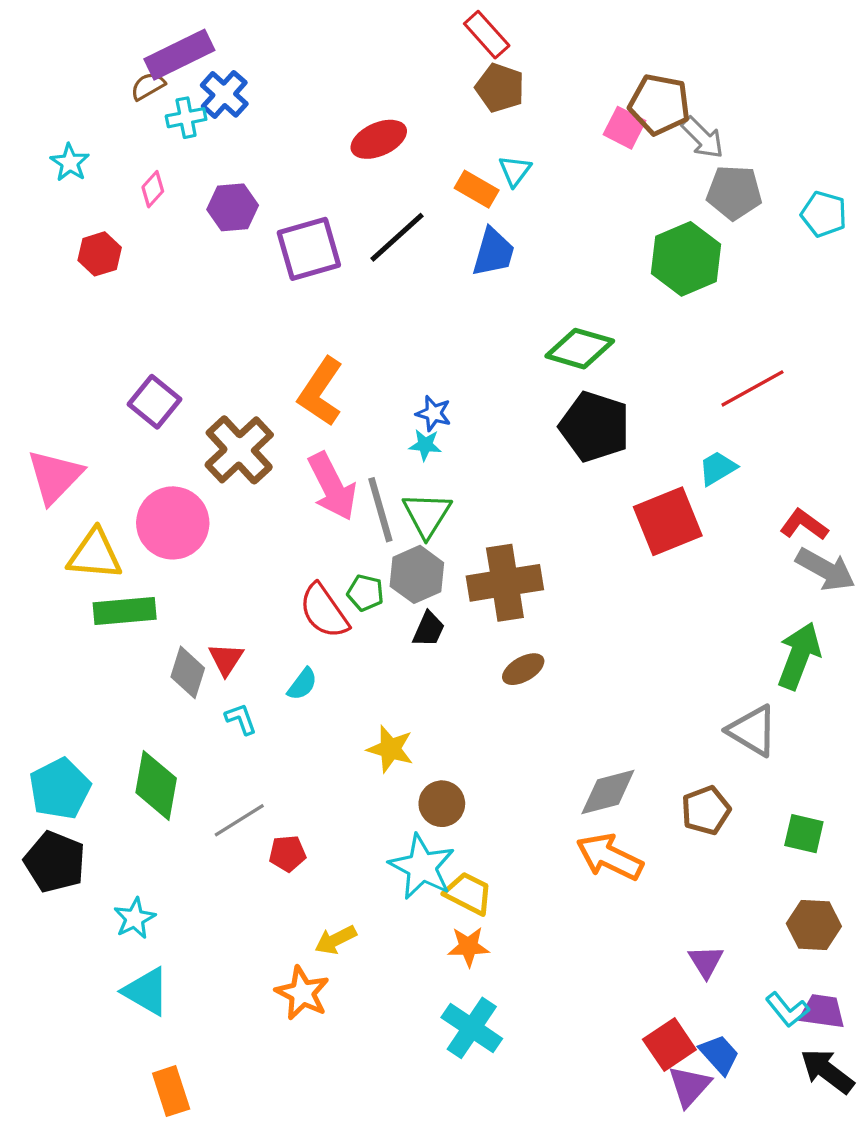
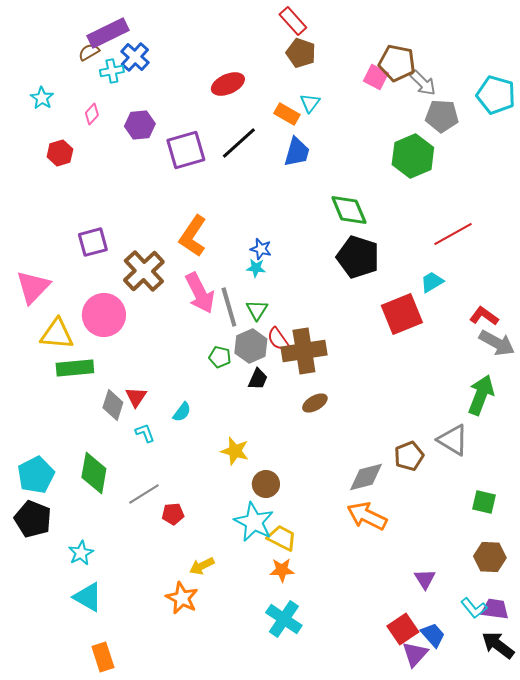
cyan pentagon: (824, 214) -> (496, 95), moved, size x1.4
green diamond: (580, 349) -> (349, 210), turned 51
purple square: (154, 402) -> (93, 242), turned 36
green triangle: (427, 515) -> (257, 310), size x0.7
red semicircle: (324, 611) -> (278, 339), moved, size x0.7
brown pentagon: (706, 810) -> (409, 456), moved

